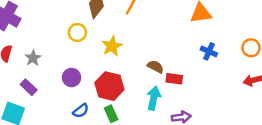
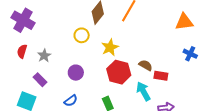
red hexagon: (109, 86) -> (119, 72), moved
cyan arrow: (154, 98) -> (143, 91), turned -42
blue semicircle: (81, 111) -> (71, 101), moved

